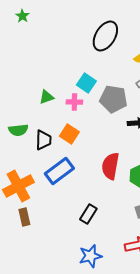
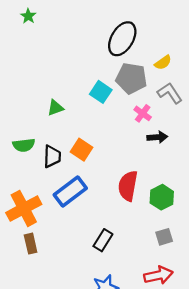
gray pentagon: (113, 99) -> (131, 78), moved
pink cross: (74, 102) -> (143, 113), moved, turned 35

